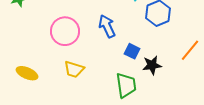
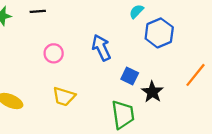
pink circle: (65, 31) -> (54, 53), size x0.6
black star: (152, 65) -> (152, 92), turned -30

